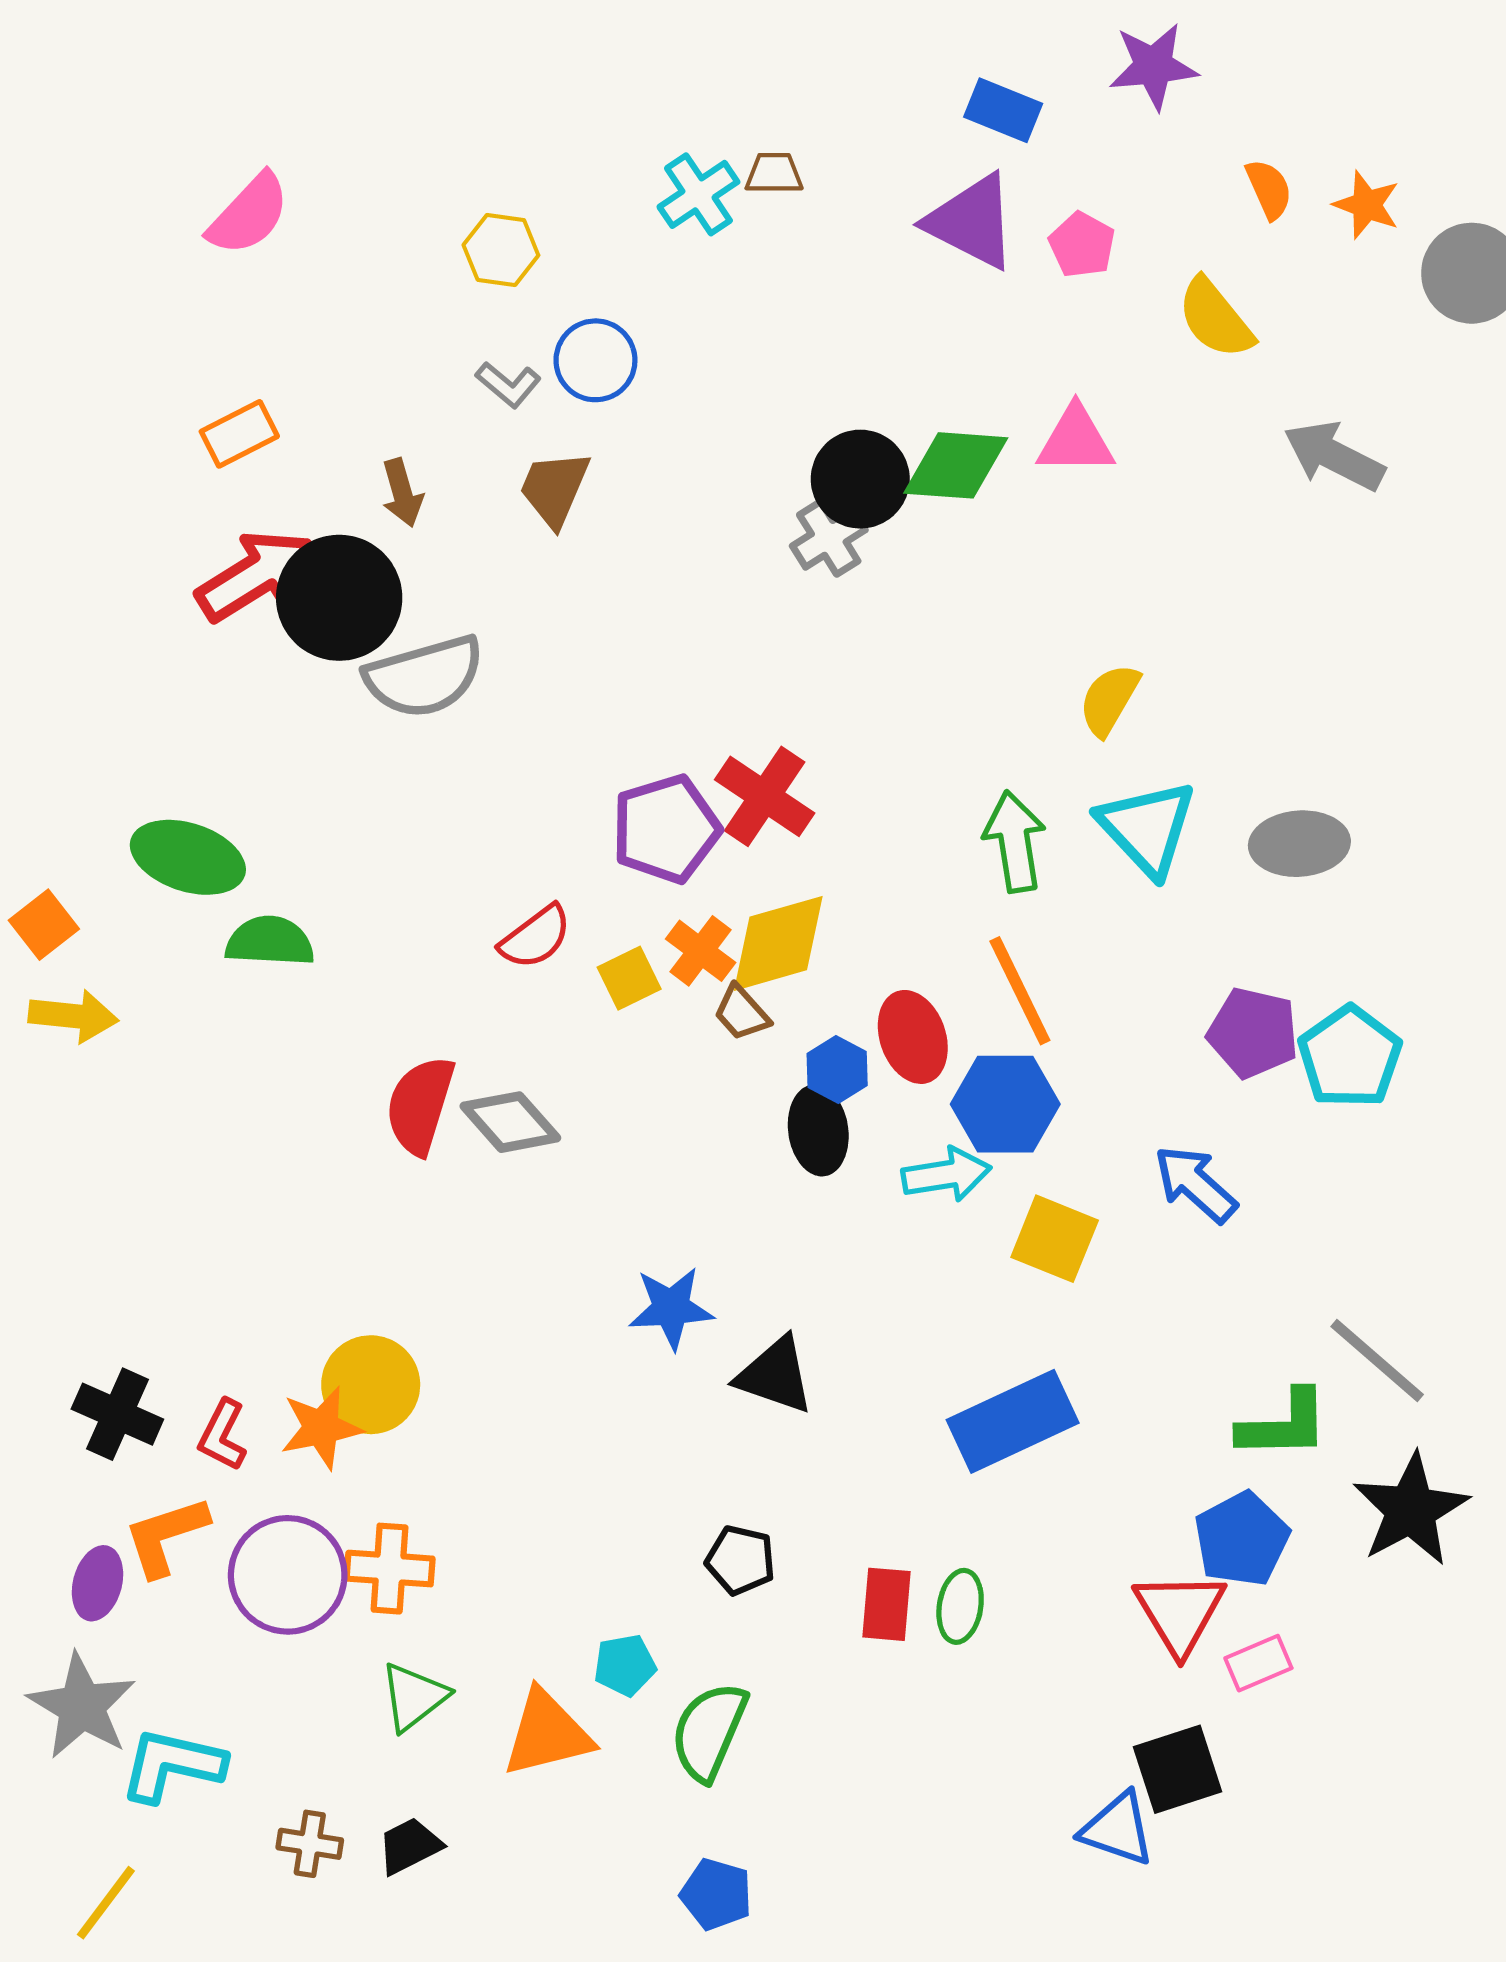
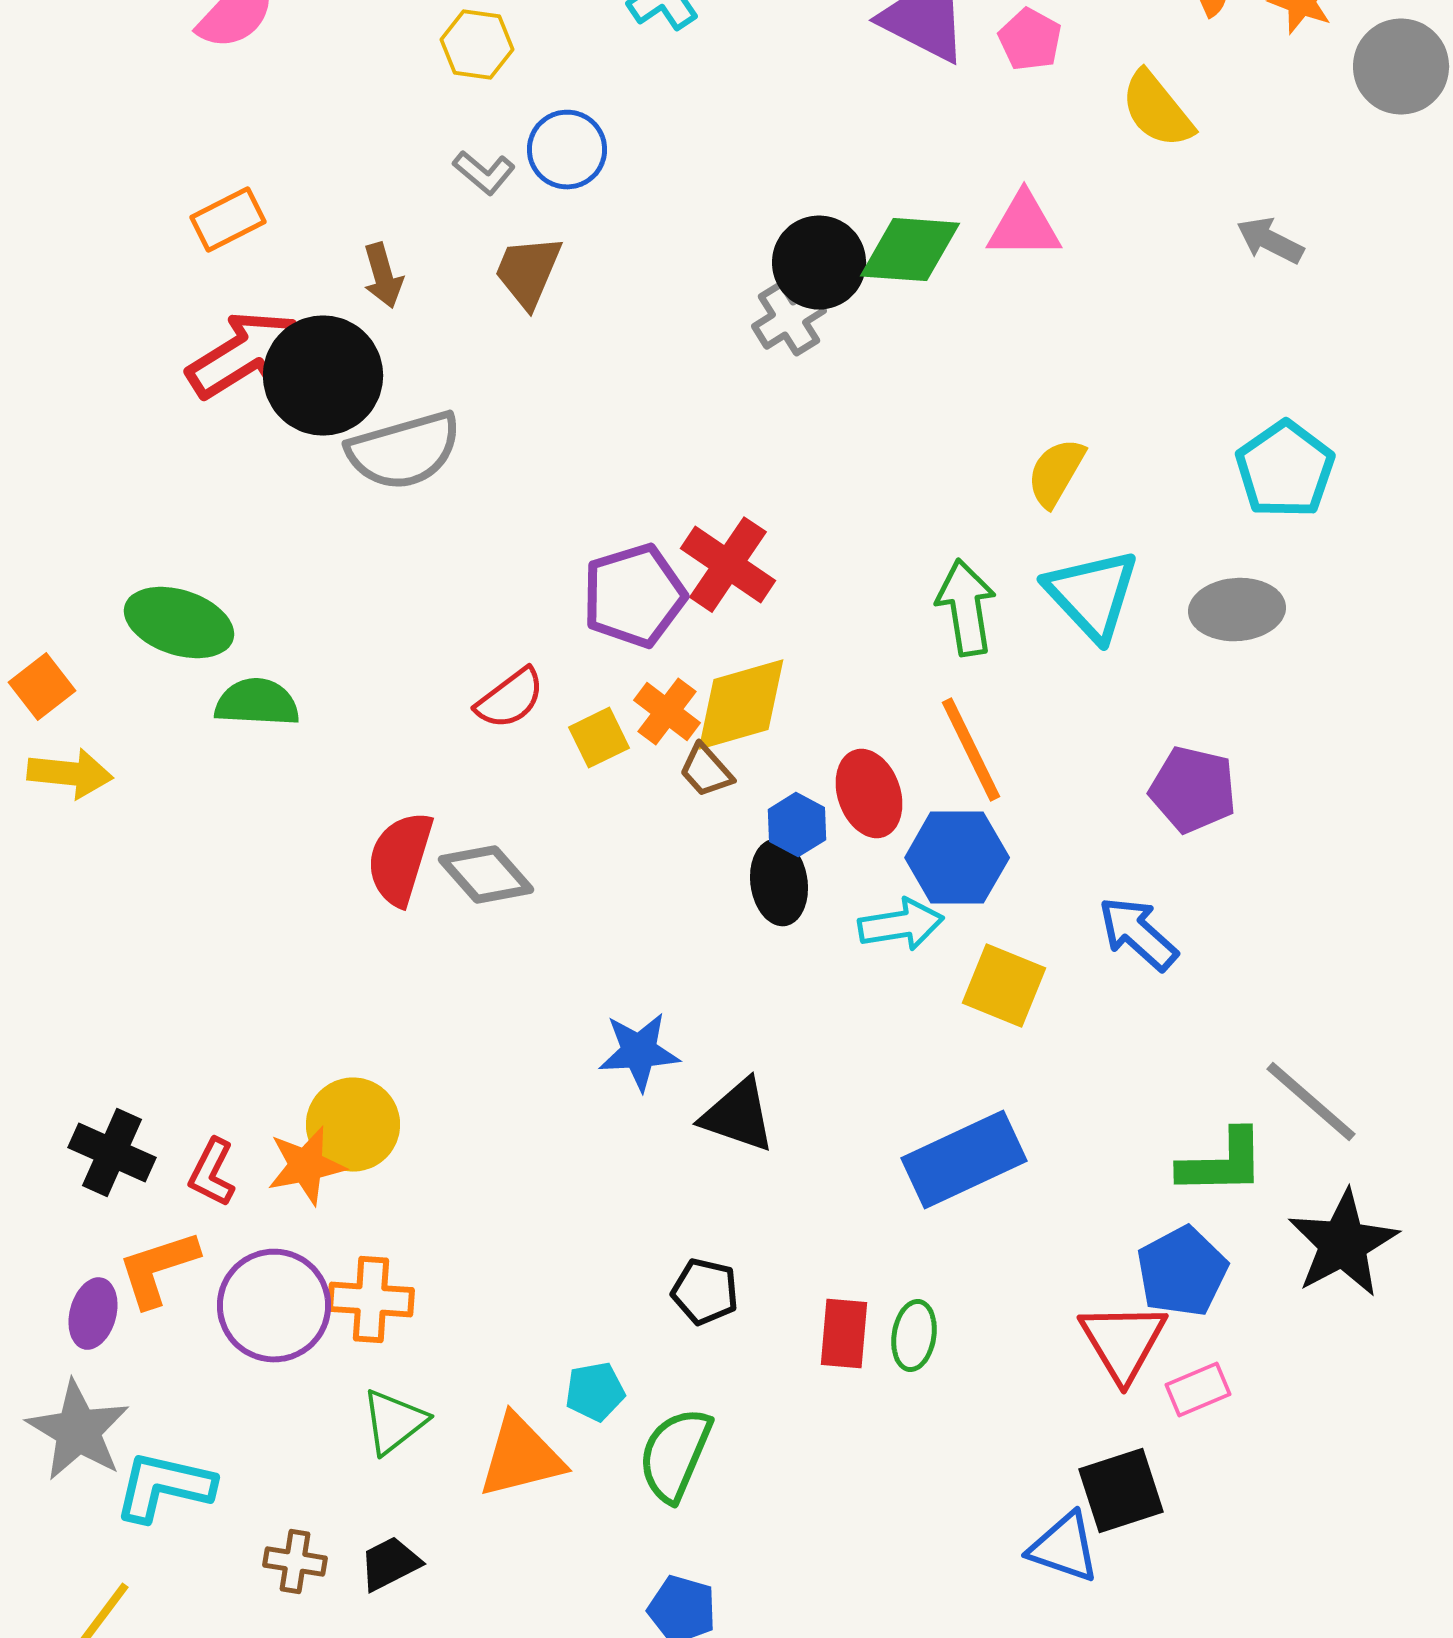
gray arrow: (1334, 456) -> (1270, 241), size x0.7
cyan pentagon: (1350, 1057) -> (1285, 470), moved

